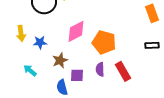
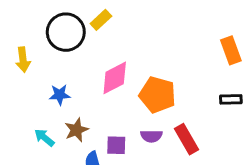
yellow arrow: (21, 33) -> (23, 60), moved
brown star: (60, 60) -> (76, 130), moved
purple semicircle: (100, 69) -> (151, 136), turned -88

